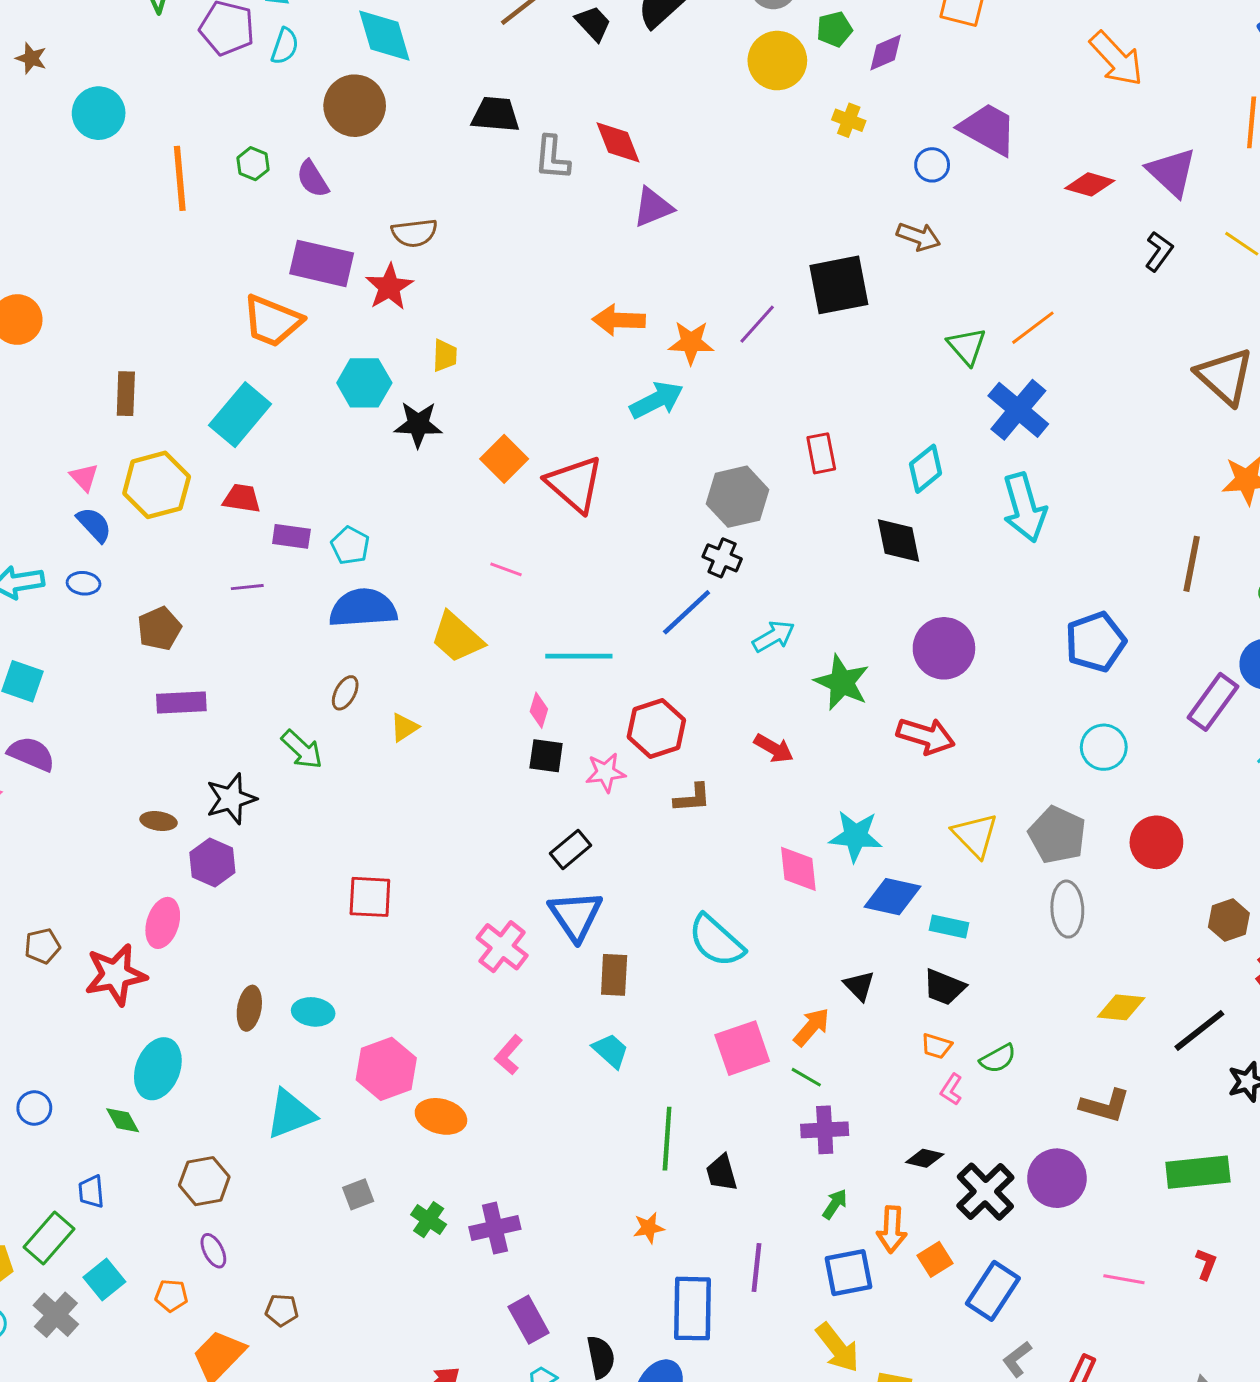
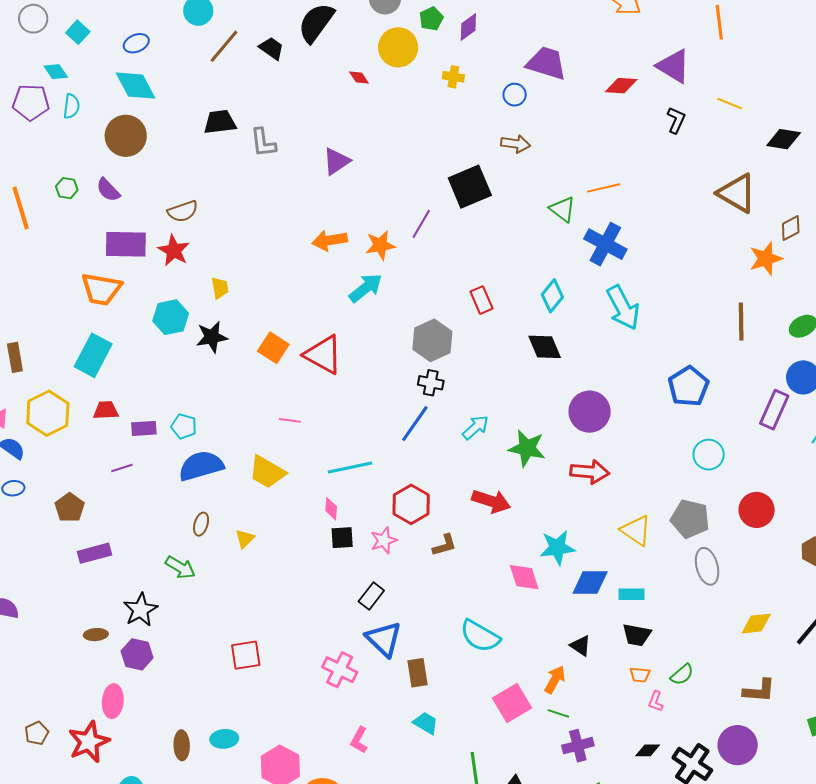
red diamond: (618, 142) -> (359, 78), moved, size x0.6
orange line: (1033, 328) -> (604, 188), turned 36
red arrow: (774, 748) -> (491, 501), size x1.4

